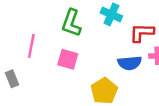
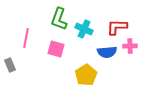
cyan cross: (111, 14) -> (84, 29), moved

